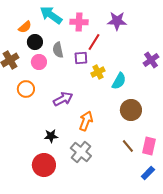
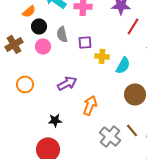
red line: (94, 42) -> (133, 26), moved
yellow cross: (98, 72) -> (102, 56), turned 32
orange circle: (26, 89) -> (25, 84), moved
gray cross: (81, 152) -> (110, 136), moved

